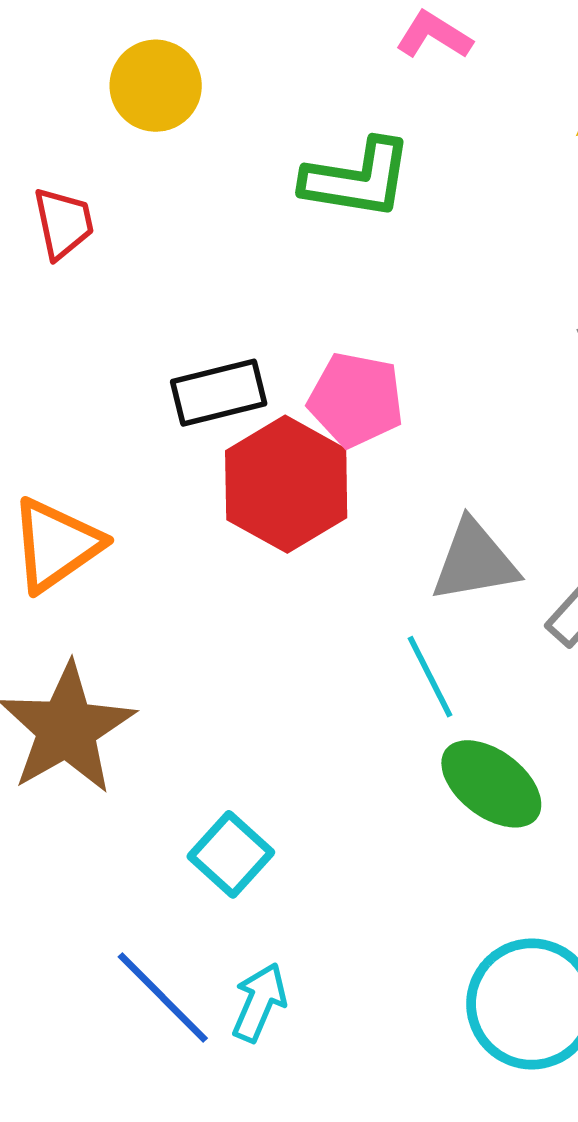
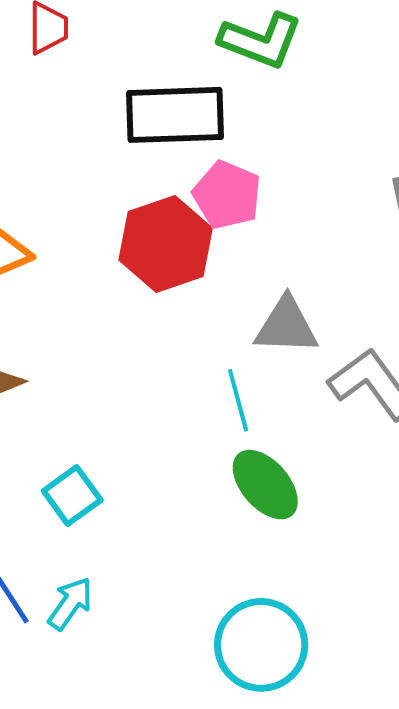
black rectangle: (219, 393) -> (175, 115), moved, size x1.5

